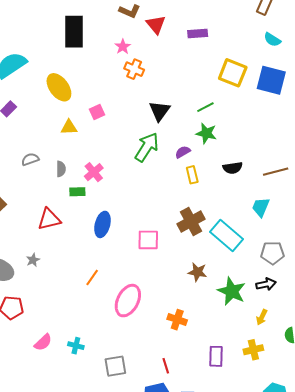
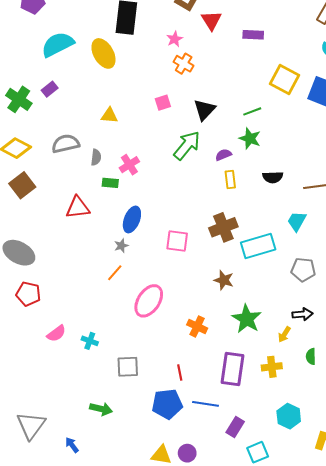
yellow ellipse: (59, 87) -> (103, 53), moved
pink square: (97, 112) -> (163, 103), moved
gray semicircle: (30, 159) -> (66, 144), size x1.5
cyan rectangle: (226, 235) -> (258, 246), turned -64
gray star: (33, 260) -> (121, 246), moved
black arrow: (266, 284) -> (302, 314), moved
green star: (232, 291) -> (247, 319), moved
purple rectangle: (216, 356) -> (232, 369), size x1.5

